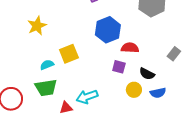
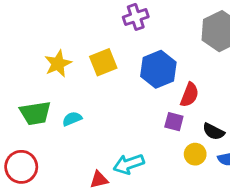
red semicircle: (130, 48) -> (189, 95), turned 108
yellow square: (69, 54) -> (103, 62), moved
green trapezoid: (46, 88) -> (35, 113), moved

